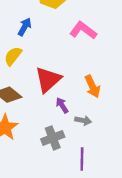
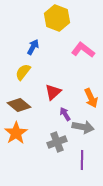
red triangle: (48, 79) -> (53, 92), size x0.7
gray arrow: (83, 120) -> (83, 127), size x1.5

